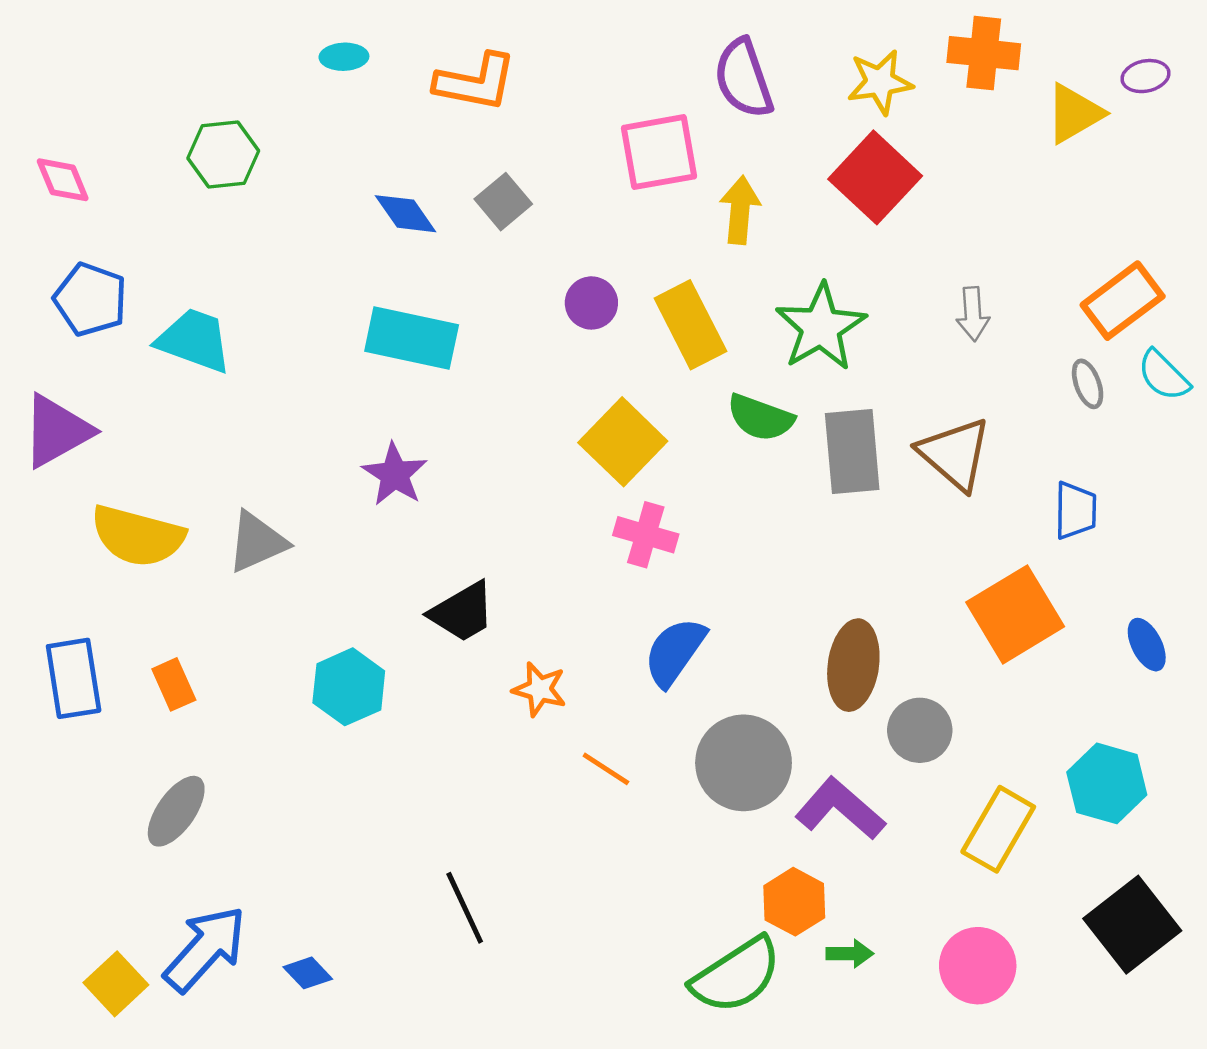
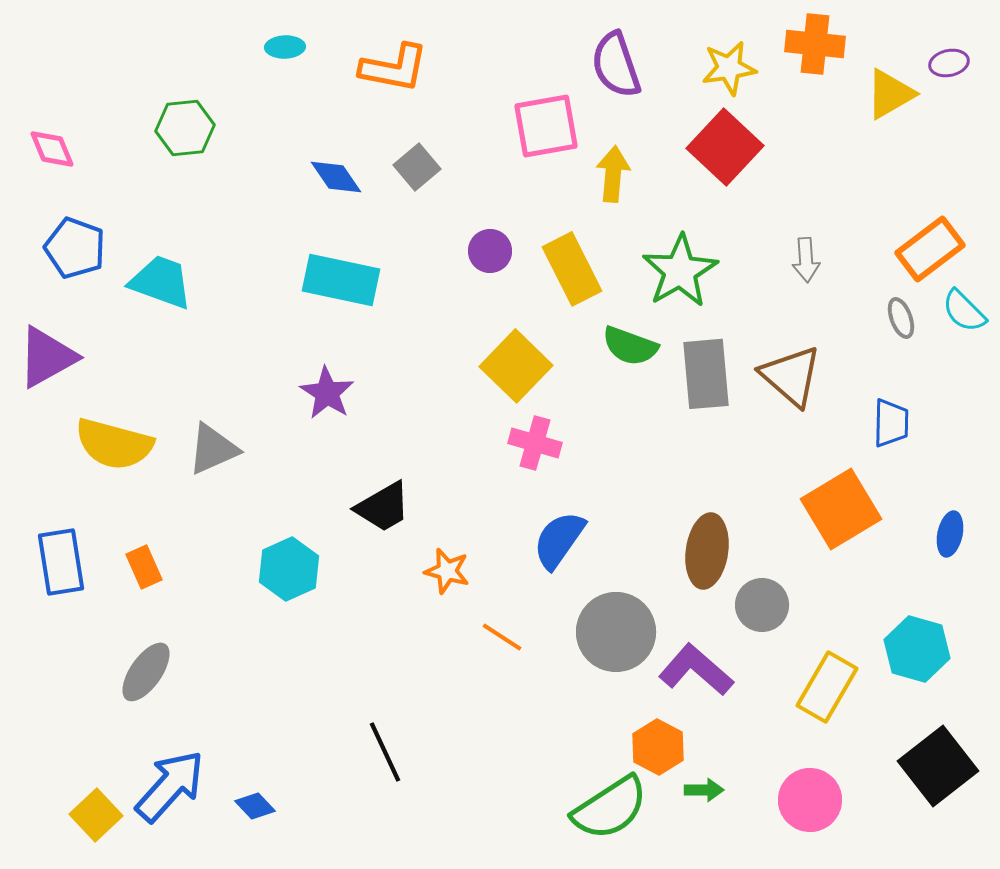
blue ellipse: (1147, 645) -> (950, 534), turned 39

